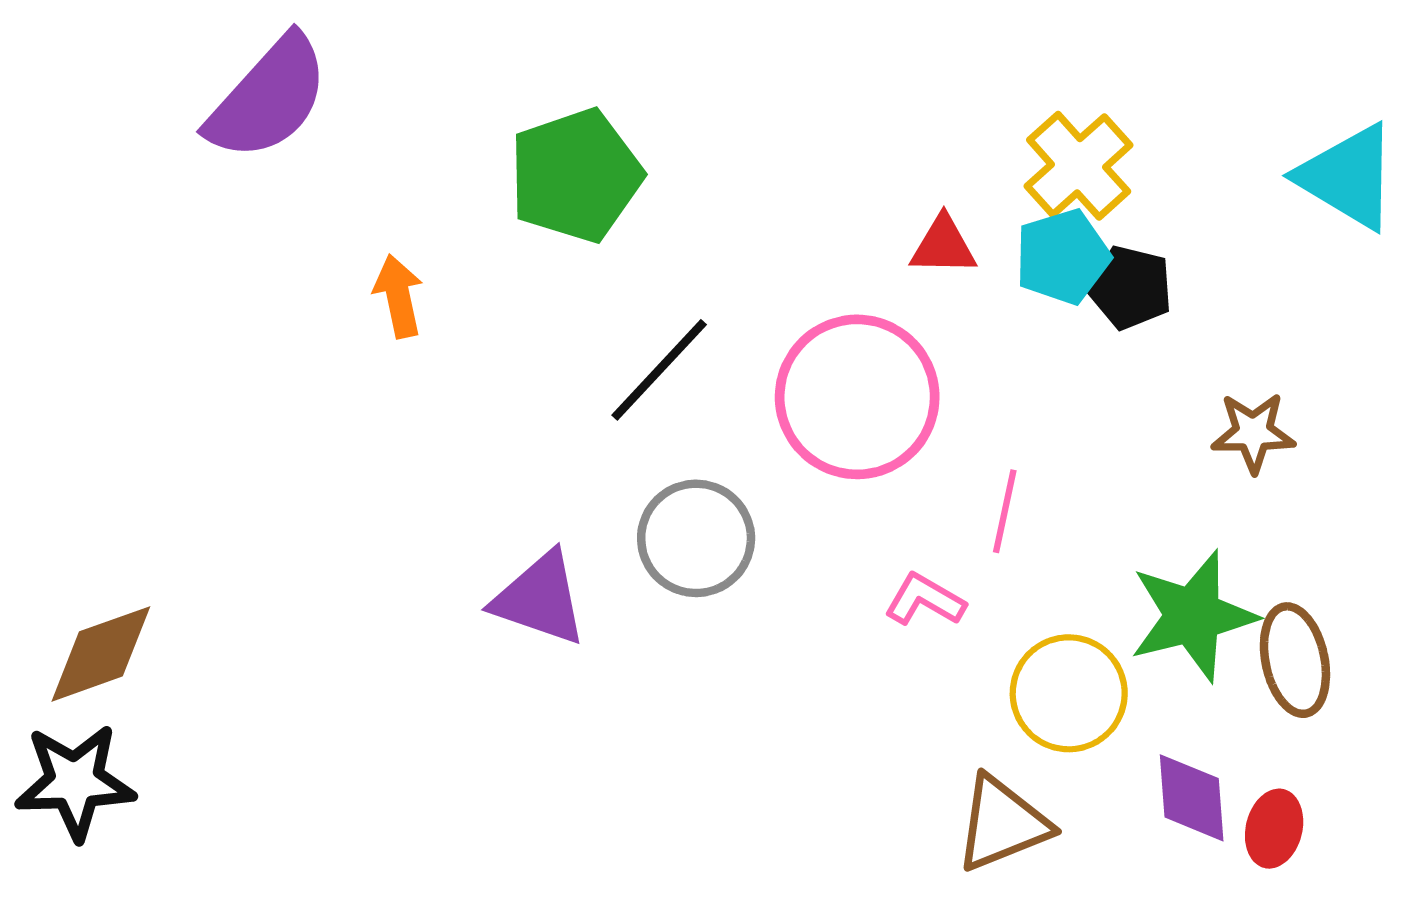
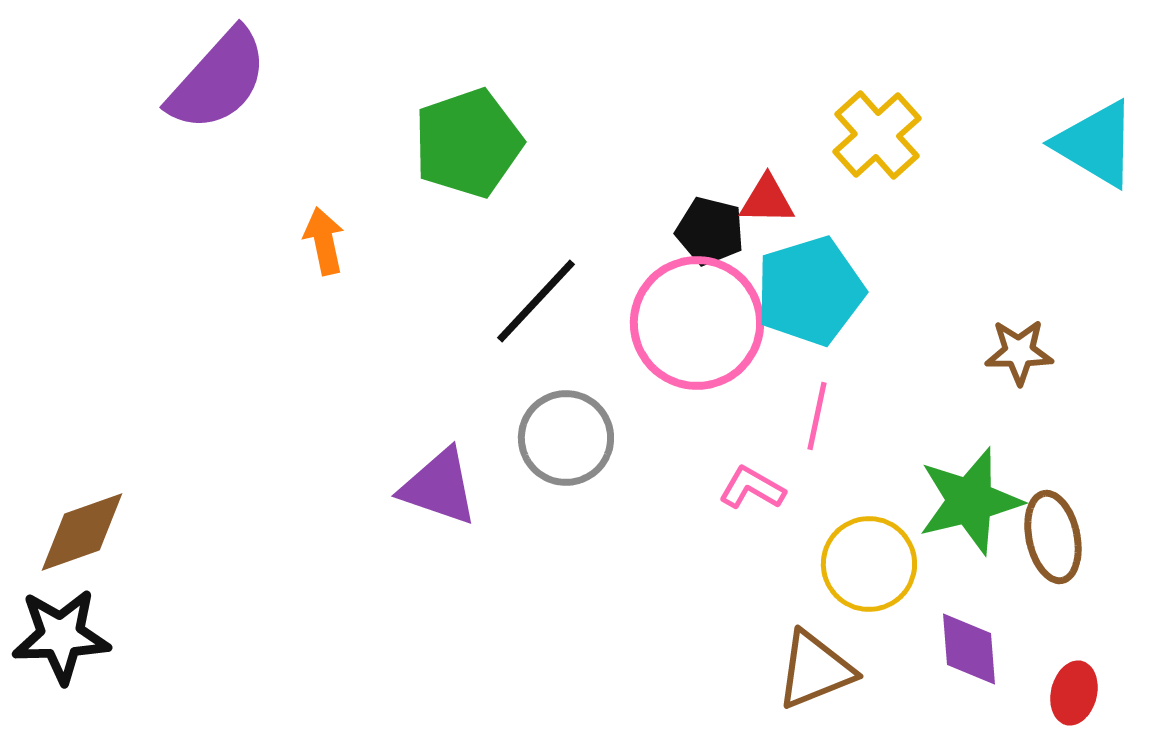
cyan pentagon: (1063, 257) -> (810, 291), moved, size x1.4
black pentagon: (1130, 287) -> (710, 231), moved
red ellipse: (1274, 829) -> (1074, 693), moved

